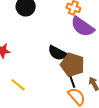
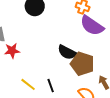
black line: (72, 81) -> (51, 86), moved

